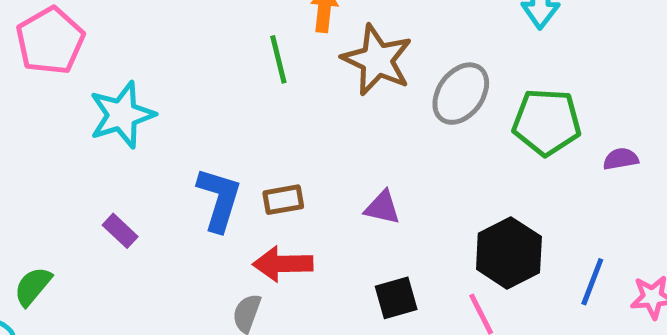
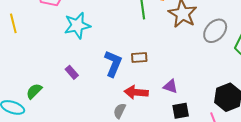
brown rectangle: (283, 200) -> (139, 57), moved
purple triangle: (382, 208) -> (170, 86), moved

